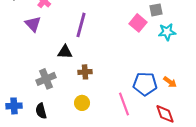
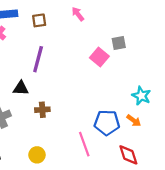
cyan star: (167, 32) -> (141, 96), moved, turned 30
yellow circle: (82, 103) -> (37, 155), moved

